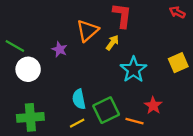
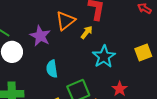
purple star: (59, 49) -> (40, 36), size x1.5
cyan semicircle: (79, 99) -> (52, 69), moved

